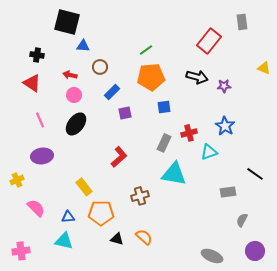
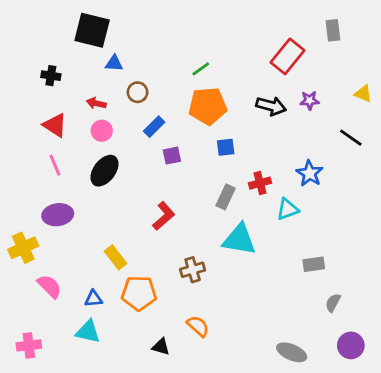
red triangle: (32, 83) -> (55, 125), moved
purple star: (224, 86) -> (310, 100), moved
black line: (255, 174) -> (351, 138), moved
yellow cross: (17, 180) -> (23, 248), size x1.5
black triangle: (117, 239) -> (161, 347), moved

